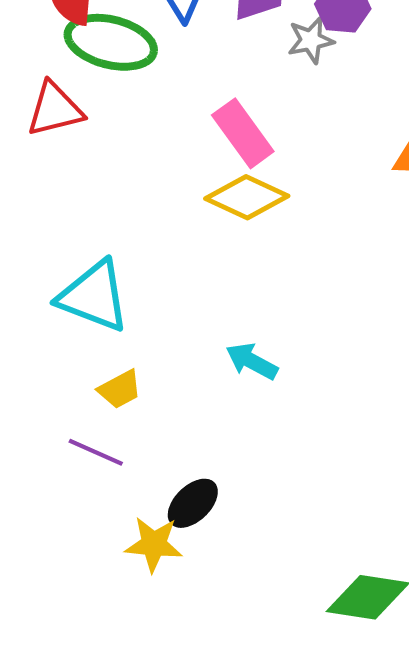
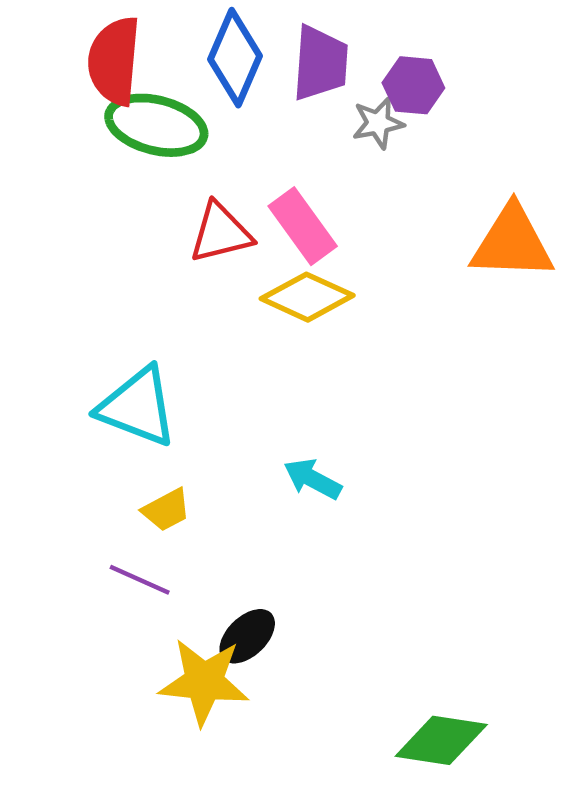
red triangle: (55, 109) -> (221, 233), moved
yellow star: (154, 544) -> (204, 682), size x1.4

